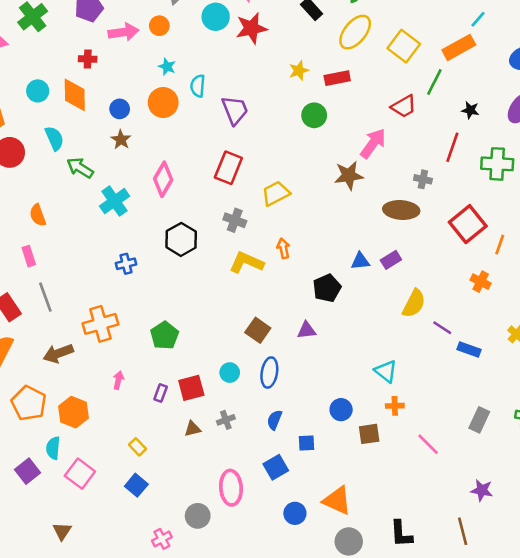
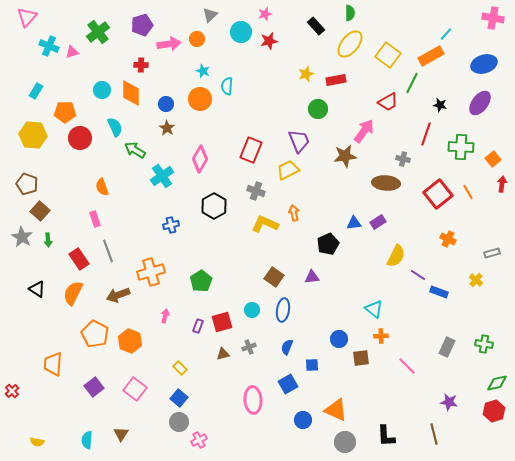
red star: (251, 28) -> (269, 41), size x0.7
purple trapezoid: (235, 110) -> (299, 141), moved
orange line: (500, 245) -> (468, 192), moved, turned -49
cyan semicircle: (53, 448) -> (87, 440), moved
gray circle: (198, 516) -> (179, 422), moved

